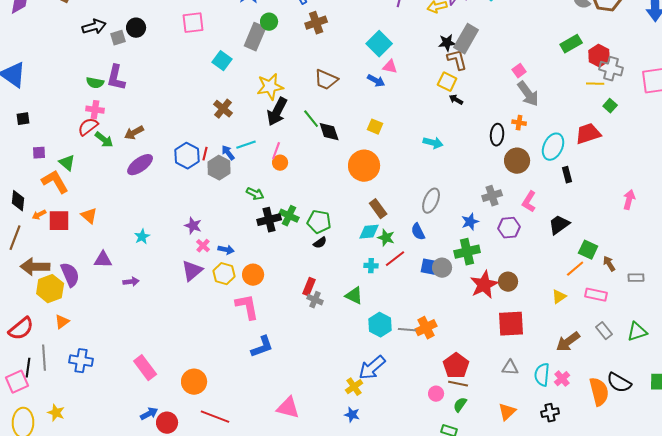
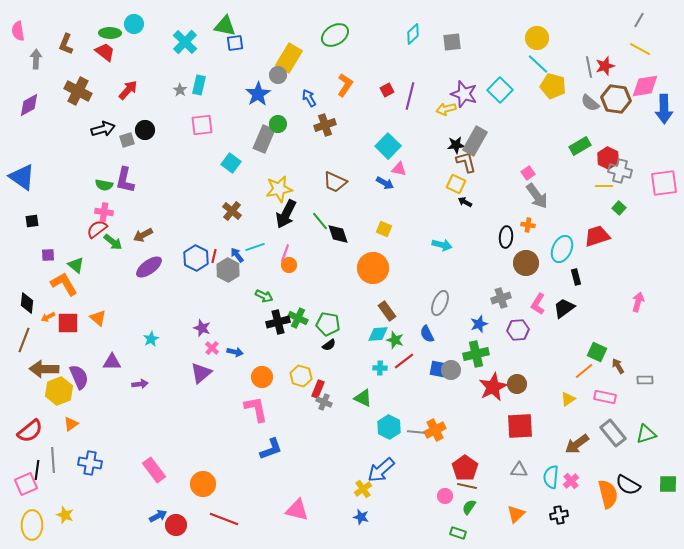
black trapezoid: (559, 225) -> (564, 308), moved
yellow hexagon: (224, 274) -> (301, 376), moved
gray rectangle: (604, 331) -> (613, 433), size x1.5

